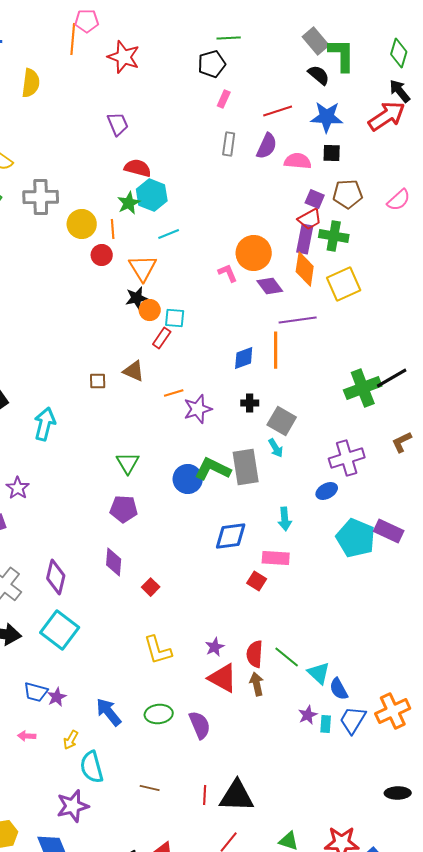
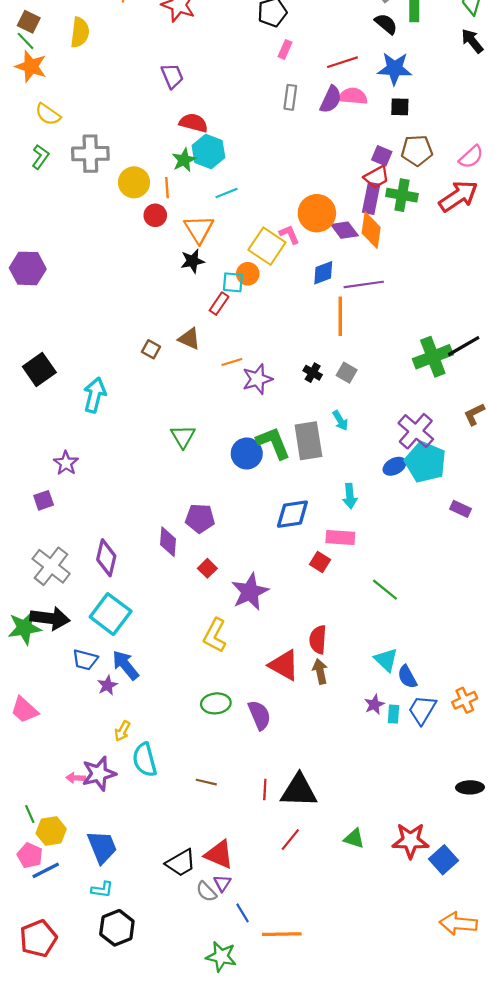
red arrow: (387, 116) -> (458, 196), moved
pink semicircle: (298, 161) -> (353, 96), moved
yellow square: (344, 284) -> (267, 246), moved, turned -32
purple diamond: (270, 286) -> (345, 230), moved
orange circle: (150, 310) -> (248, 274), moved
blue diamond: (244, 358) -> (323, 273), moved
brown square: (98, 381) -> (151, 349), turned 30
black cross: (250, 403) -> (313, 373), turned 30
gray square: (282, 421) -> (347, 373), moved, size x0.7
purple cross: (347, 458) -> (416, 431), turned -32
green L-shape: (213, 469) -> (273, 443), turned 42
purple pentagon: (124, 509) -> (200, 518), moved
purple rectangle: (389, 531) -> (460, 509), size x0.7
cyan pentagon: (356, 538) -> (425, 462), moved
purple star: (215, 647) -> (250, 592), moved, size x1.8
yellow L-shape: (158, 650) -> (215, 635), turned 44
green line: (287, 657) -> (385, 590), moved
blue trapezoid: (36, 692) -> (85, 660), moved
orange cross: (393, 711) -> (465, 700), size x0.7
blue arrow: (109, 712) -> (125, 665), moved
pink arrow: (27, 736) -> (76, 778), moved
purple star: (73, 806) -> (99, 774), moved

